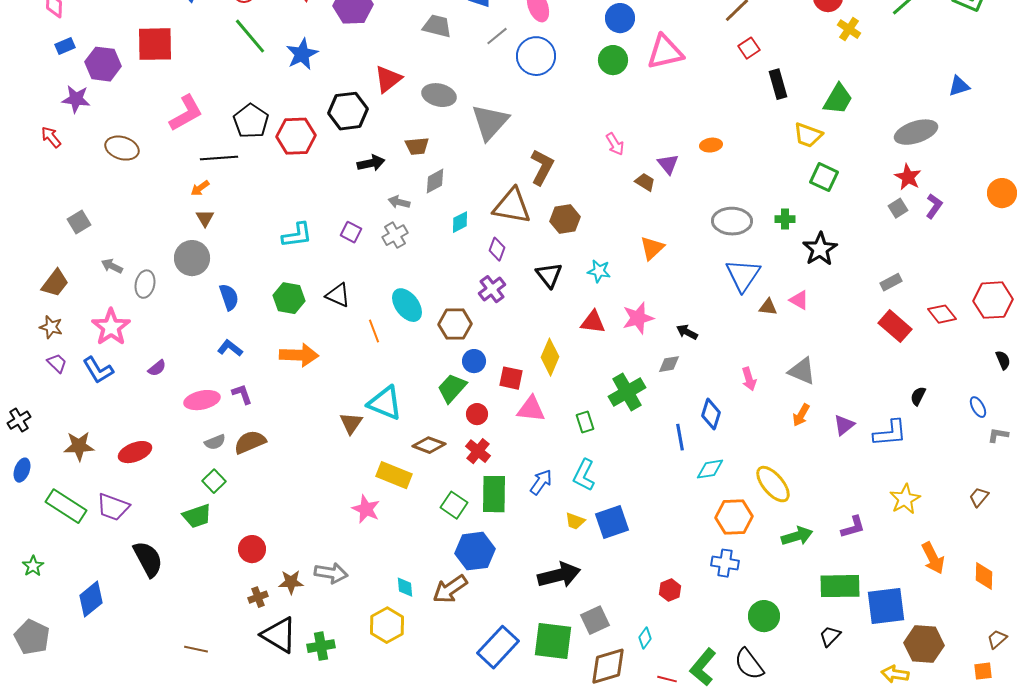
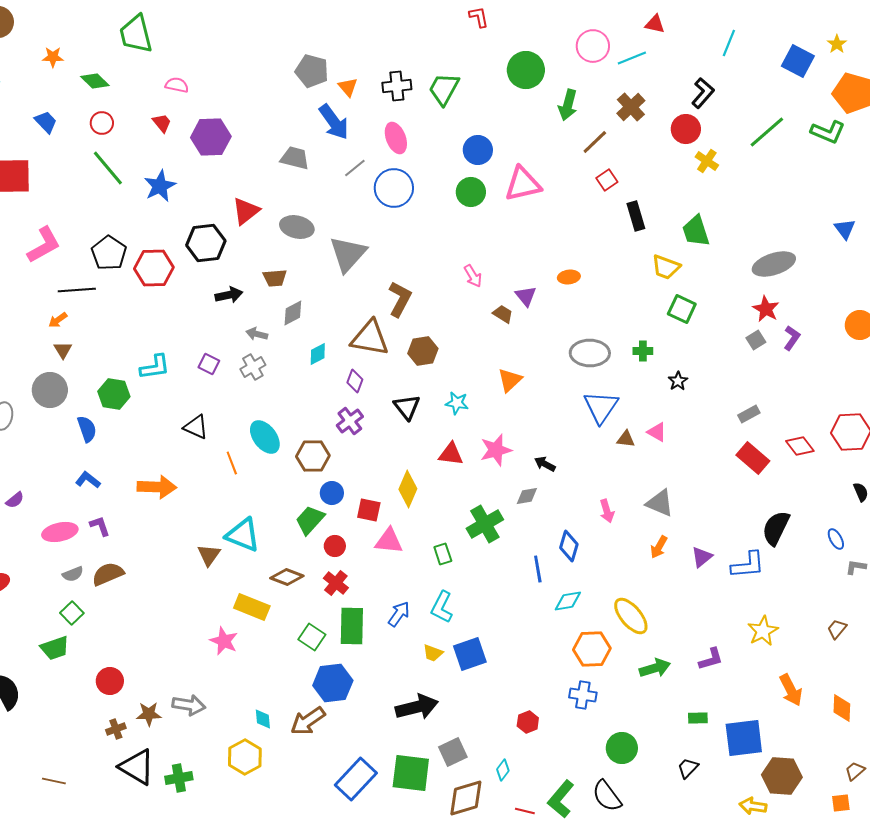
blue triangle: (959, 86) -> (845, 229), moved, turned -50
green trapezoid: (838, 99) -> (696, 231), turned 132
black star: (820, 249) -> (678, 381), size x0.6
green hexagon: (289, 298) -> (114, 394), moved
black semicircle: (918, 396) -> (776, 528), size x1.8
green rectangle: (840, 586) -> (698, 718), size x0.5

